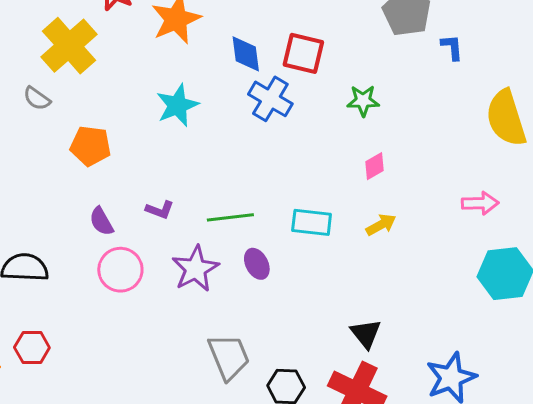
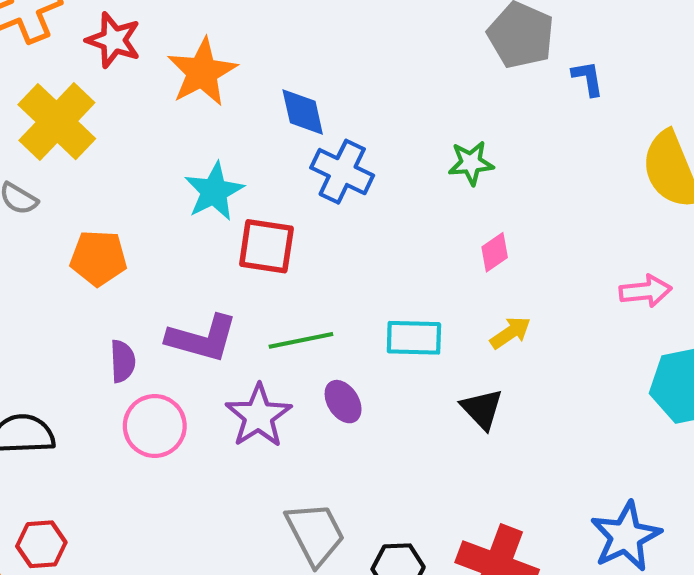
red square: (303, 53) -> (266, 246), moved
purple L-shape: (160, 210) -> (202, 338), size x1.8
purple semicircle: (101, 221) -> (123, 361), turned -148
black triangle: (366, 334) -> (482, 409), moved

